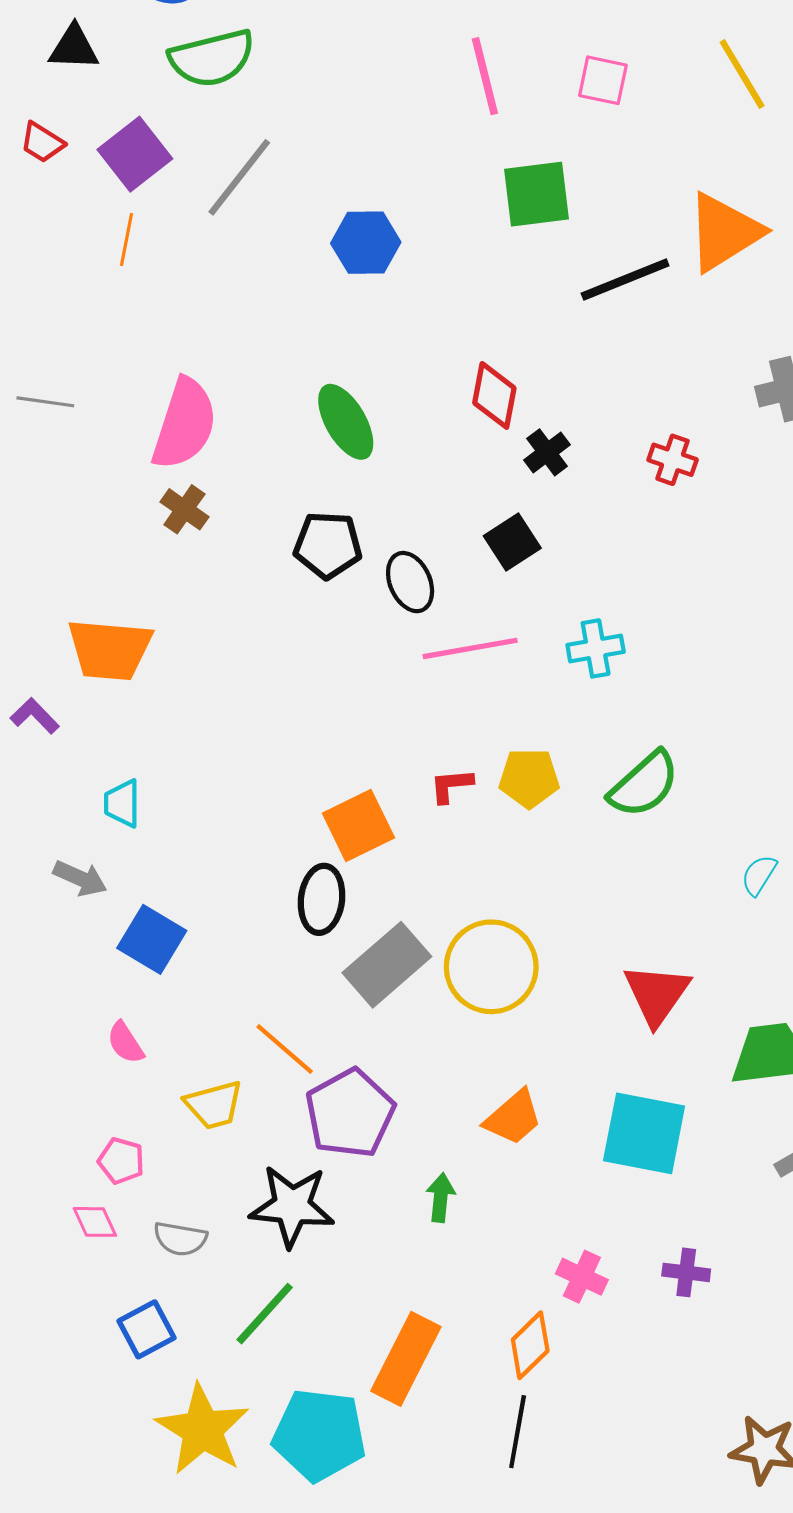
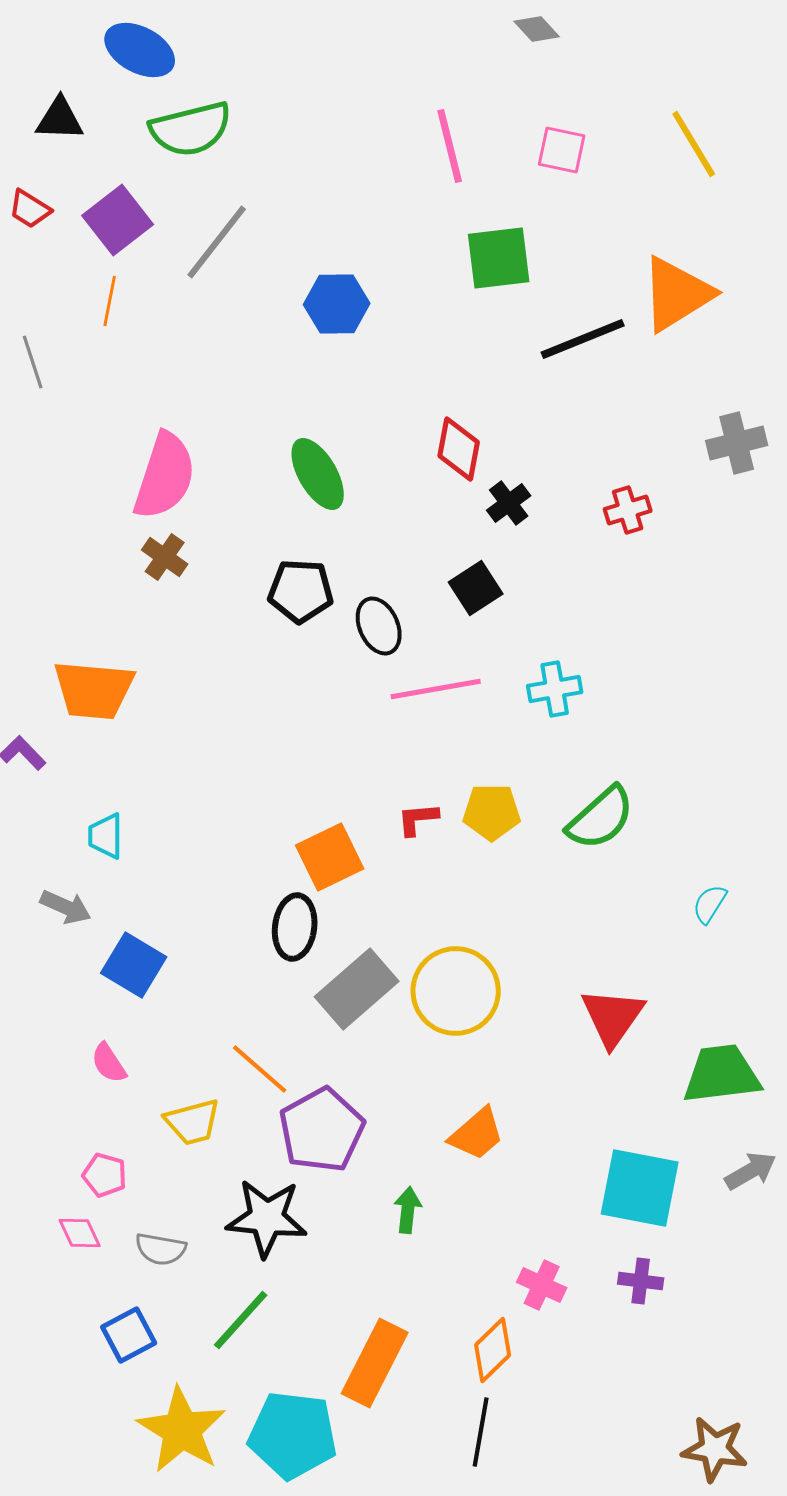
gray line: (45, 402) -> (33, 362), moved, turned 64
red cross: (673, 460) -> (628, 510), turned -36
cyan square: (644, 1133) -> (640, 1188), moved

